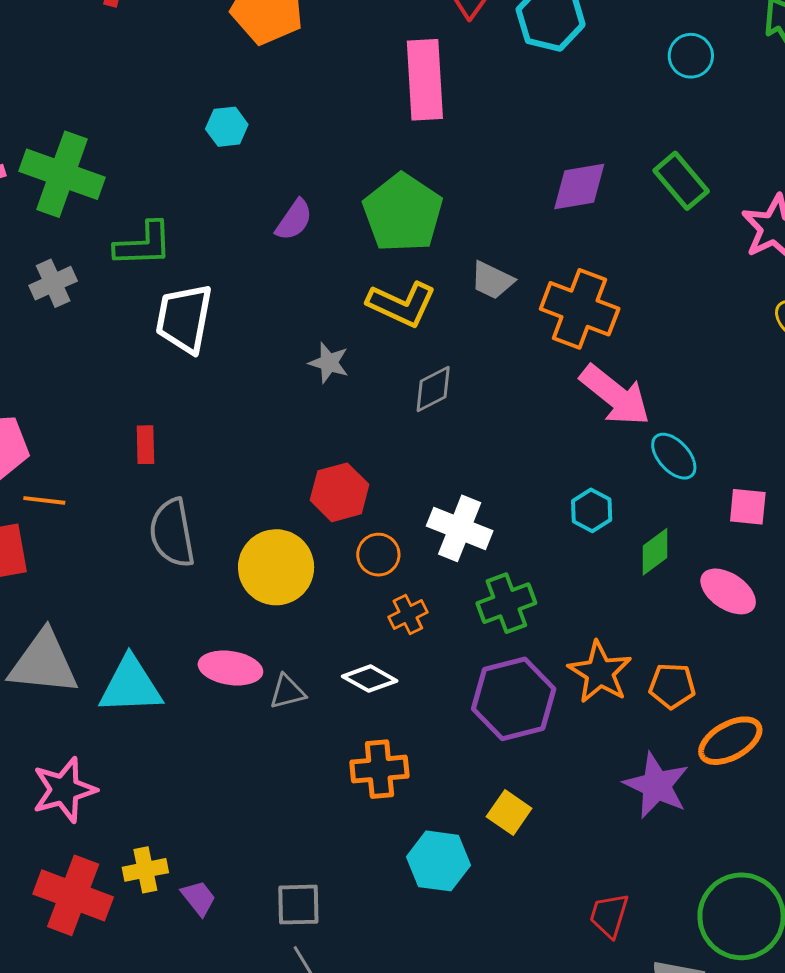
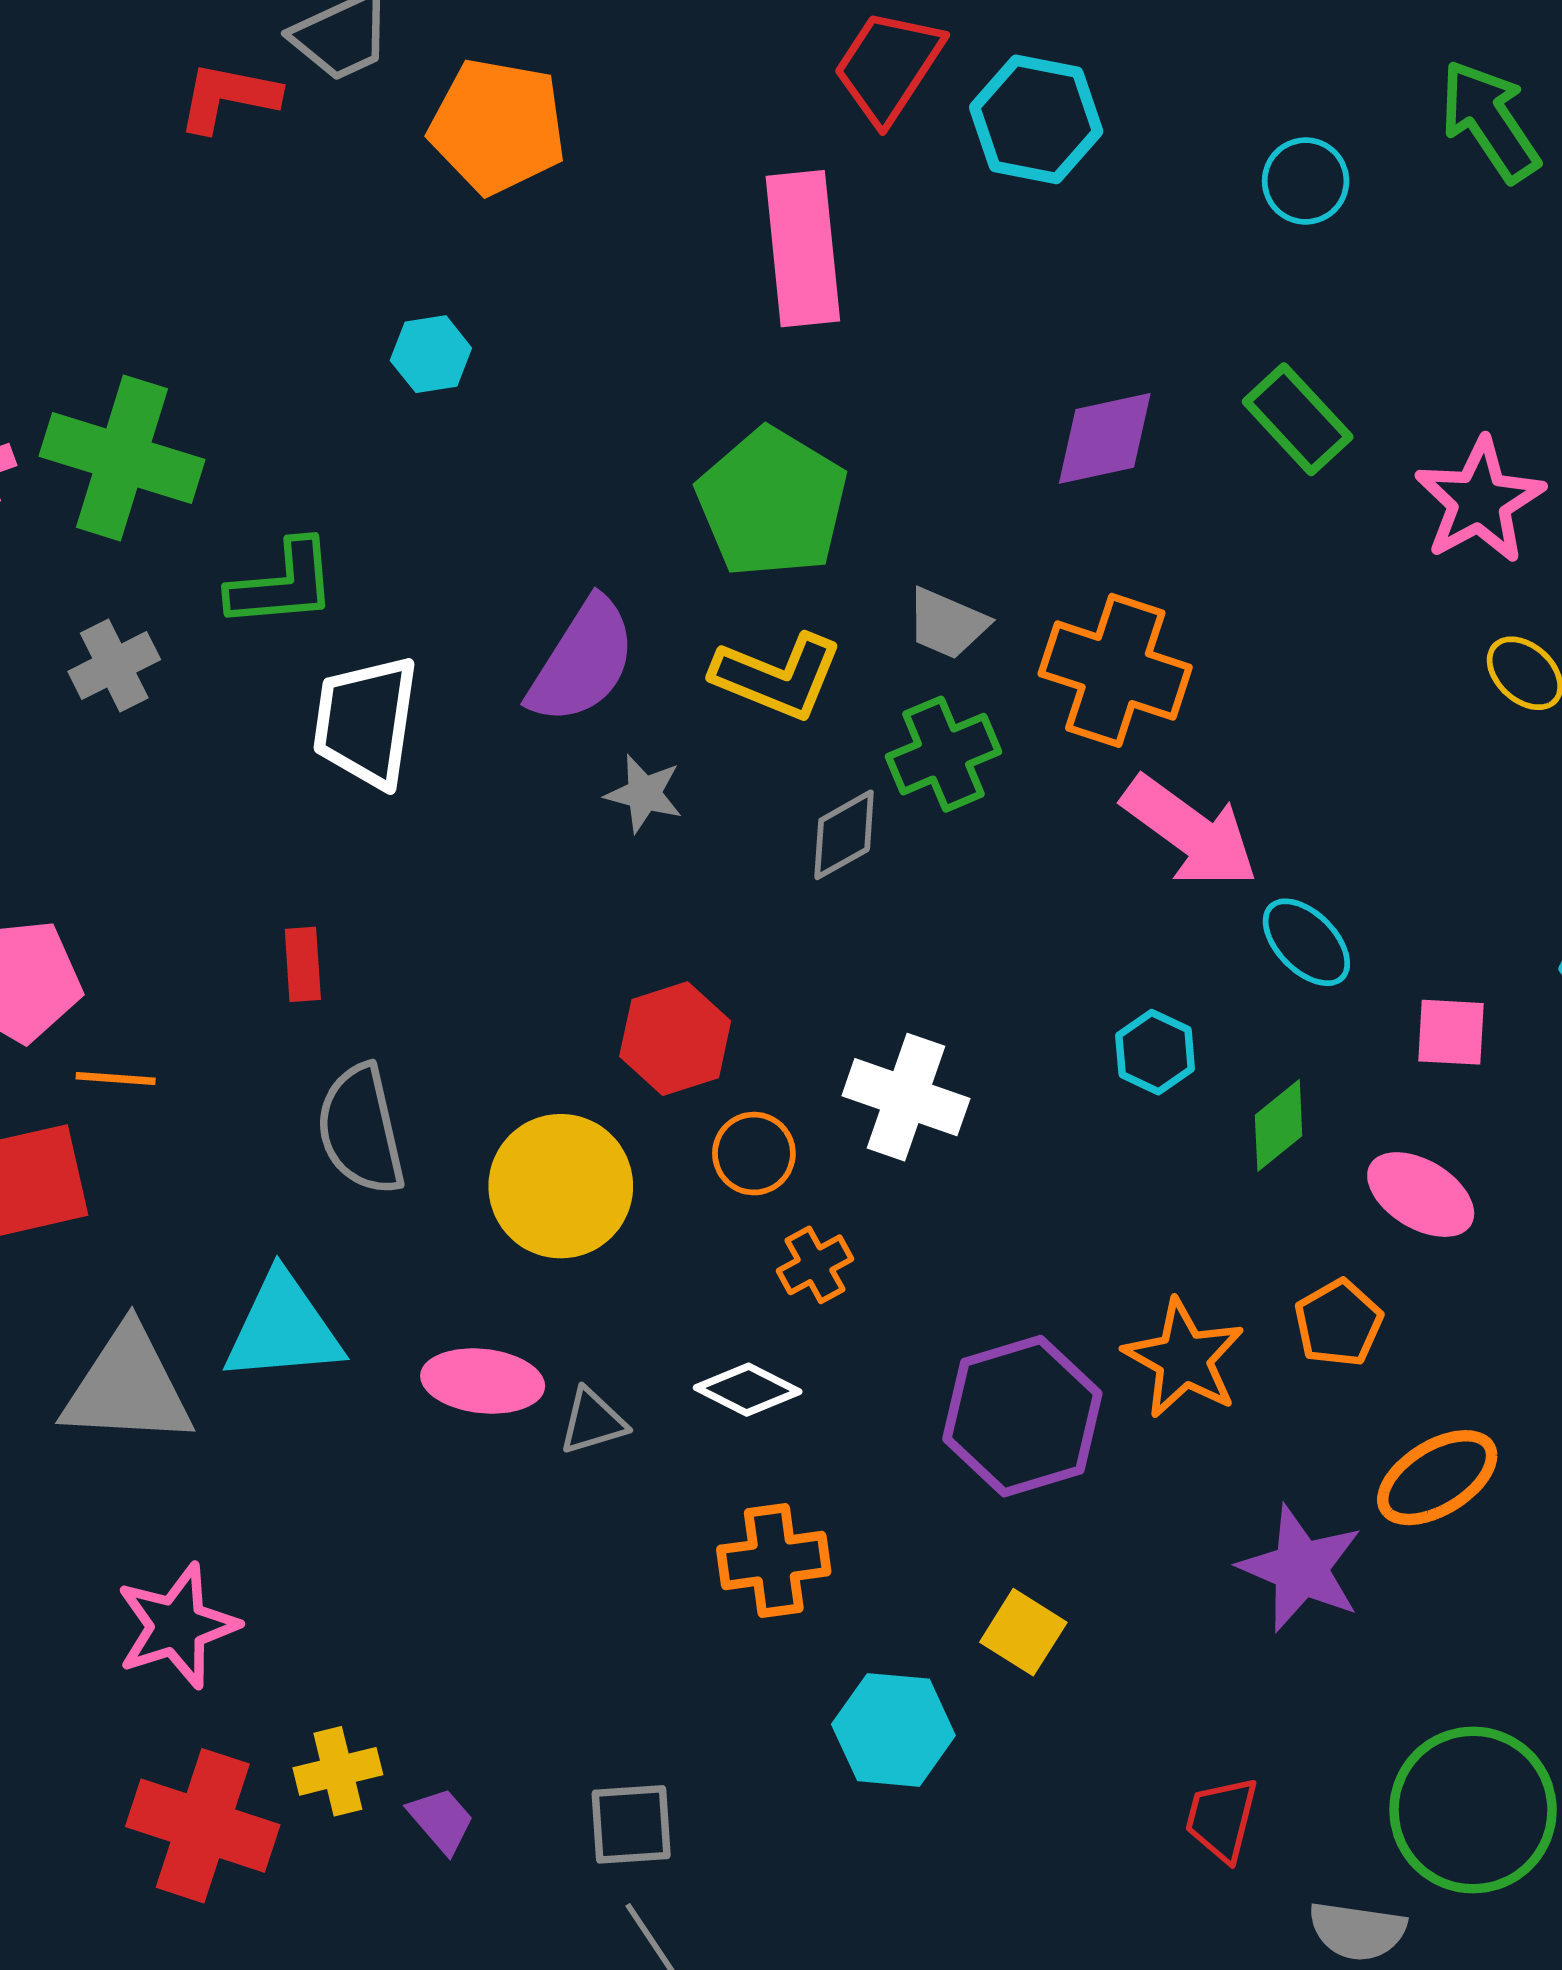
purple semicircle: (294, 220) -> (582, 661), moved, size x1.6
green cross: (506, 603) -> (943, 754), moved
cyan triangle: (130, 686) -> (283, 1328), moved
orange pentagon: (672, 686) -> (1338, 1323), moved, turned -30

